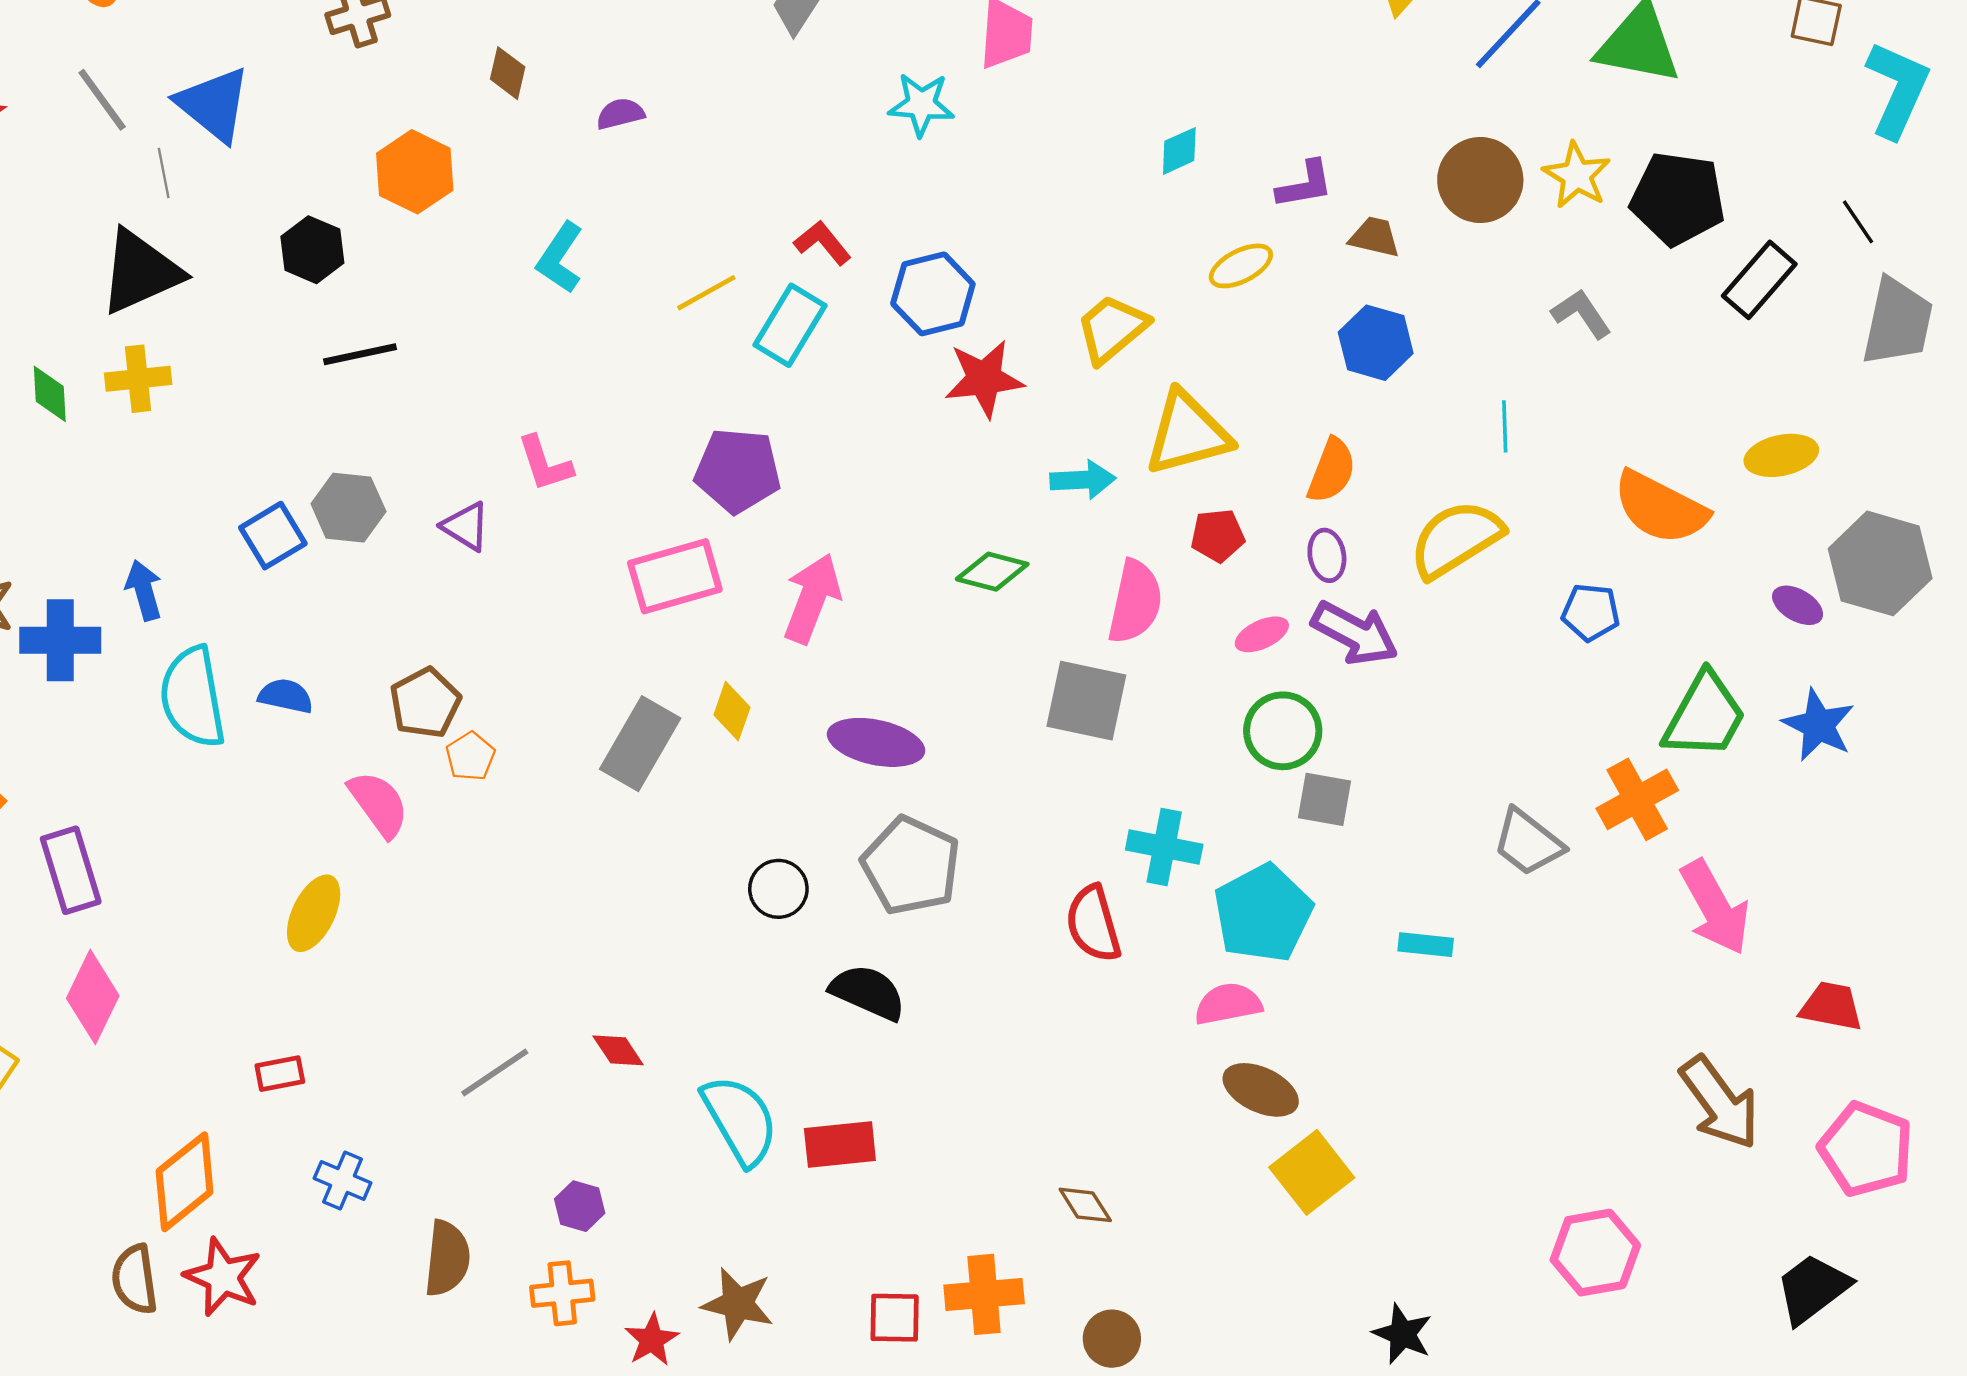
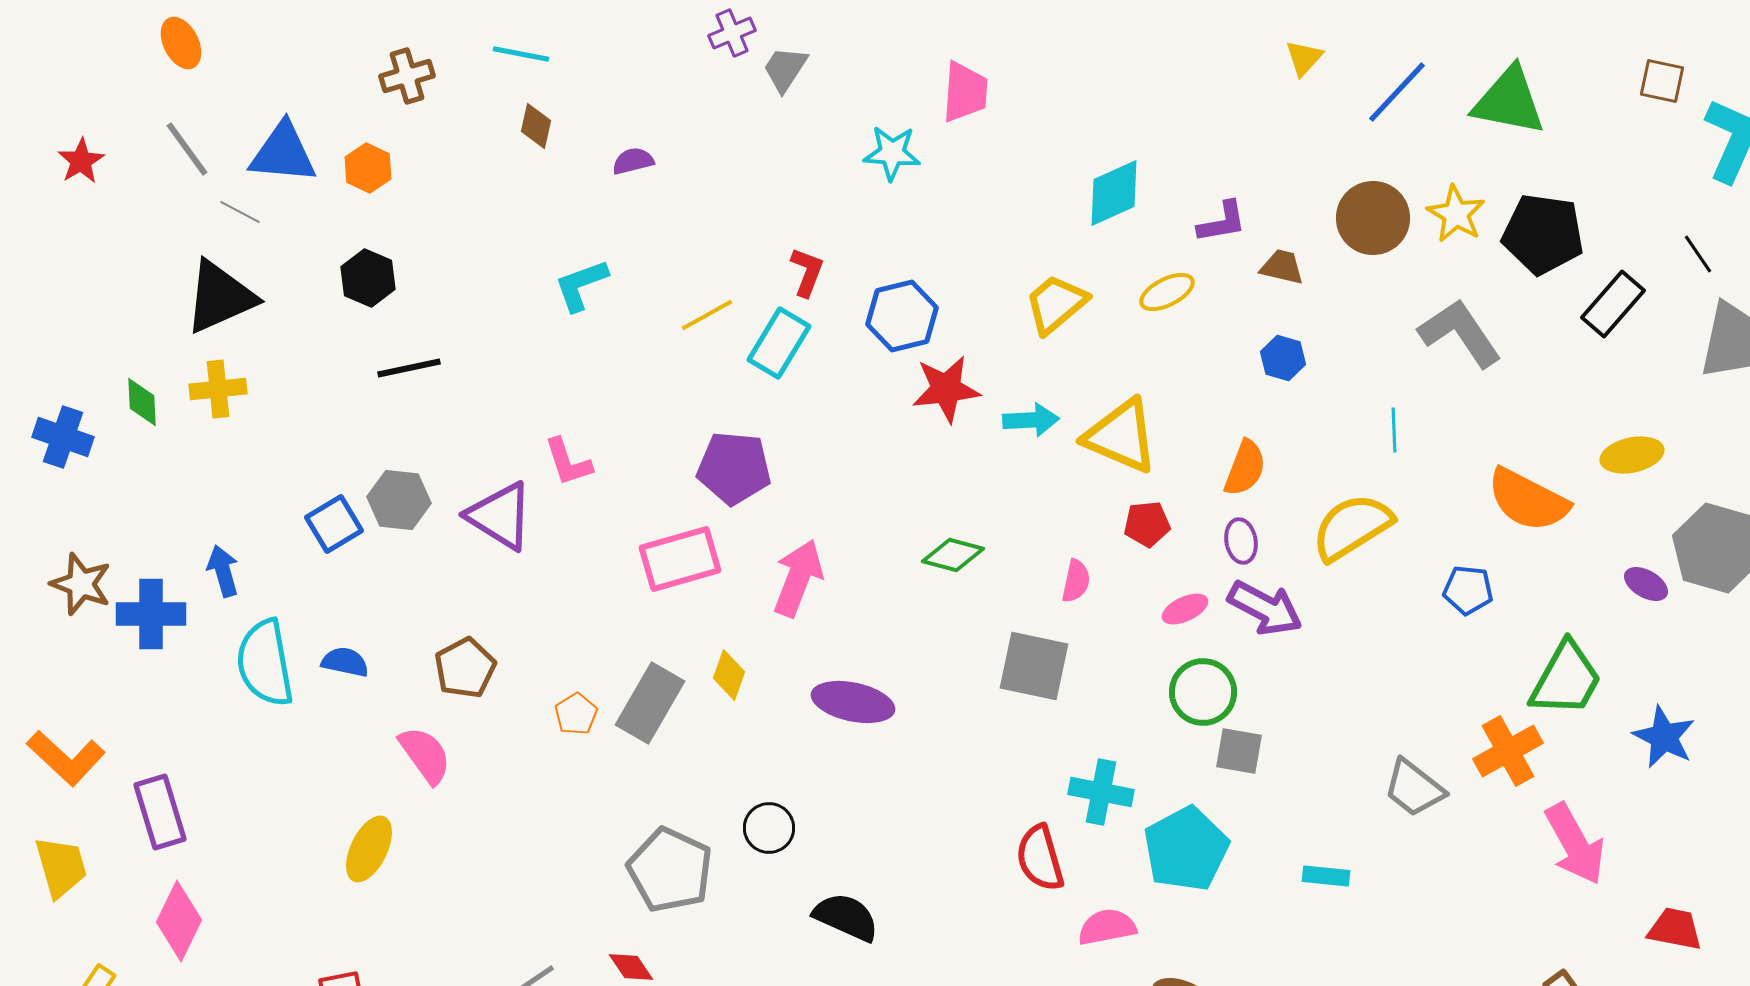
blue triangle: (214, 104) -> (283, 153), turned -34
cyan diamond: (1179, 151) -> (1114, 193), size x1.6
orange hexagon: (415, 172) -> (368, 168), moved, size x0.7
gray line: (164, 173) -> (240, 212), turned -51
red L-shape: (823, 243) -> (807, 272), turned 60
cyan L-shape: (560, 258) -> (581, 285), turned 36
gray L-shape: (1581, 314) -> (1460, 333), size x1.6
yellow trapezoid: (1112, 329) -> (1056, 304), moved
blue hexagon: (1376, 343) -> (1283, 358), size x0.7
yellow triangle: (1187, 433) -> (1121, 436), turned 38
cyan arrow: (1083, 480) -> (1031, 420), moved
purple triangle: (466, 526) -> (500, 516), size x1.6
pink semicircle: (1135, 602) -> (1076, 581), size x0.6
blue star: (1818, 725) -> (1664, 737), moved
orange pentagon: (470, 756) -> (576, 714), moved
gray pentagon: (911, 866) -> (670, 870), moved
pink semicircle: (1228, 1004) -> (1107, 927), moved

